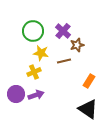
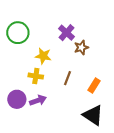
green circle: (33, 31) -> (18, 33), moved
brown line: (64, 61) -> (68, 78), moved, turned -56
yellow cross: (34, 72) -> (36, 76), turned 32

